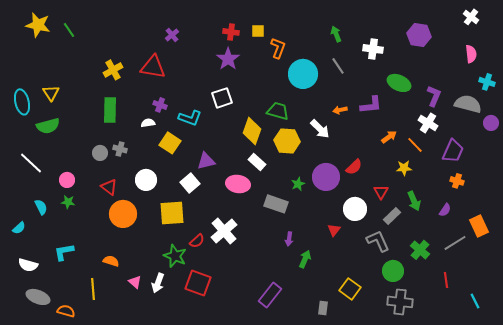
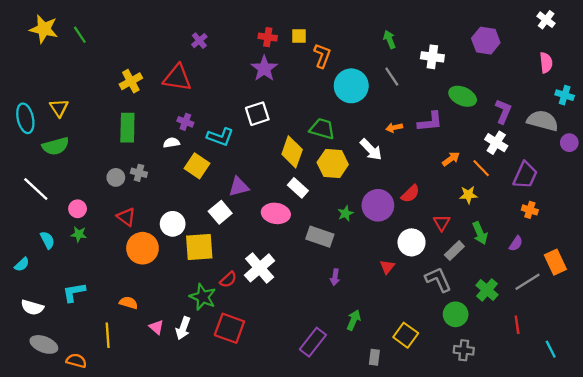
white circle: (146, 180) -> (173, 224), moved
green arrow: (305, 259) -> (354, 320), moved
gray cross: (400, 302) -> (464, 350), size x0.7

